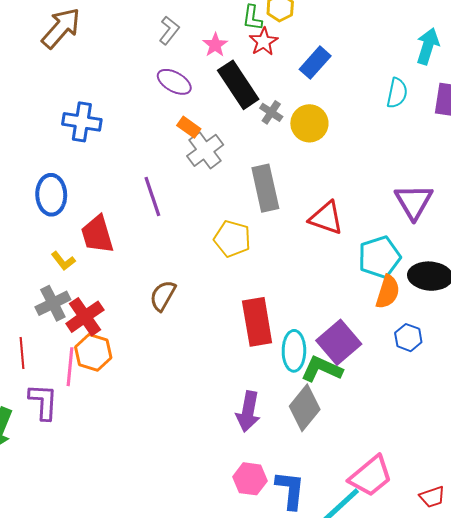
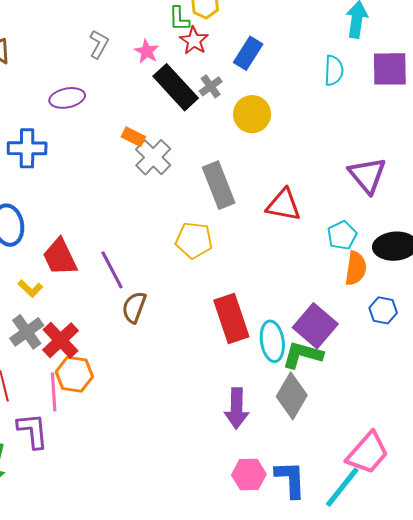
purple ellipse: (174, 82) -> (67, 98), moved, turned -32
gray cross: (271, 112) -> (211, 86), moved, turned 30
purple line: (152, 197) -> (112, 270), moved
cyan pentagon: (379, 257) -> (342, 235), size x0.7

